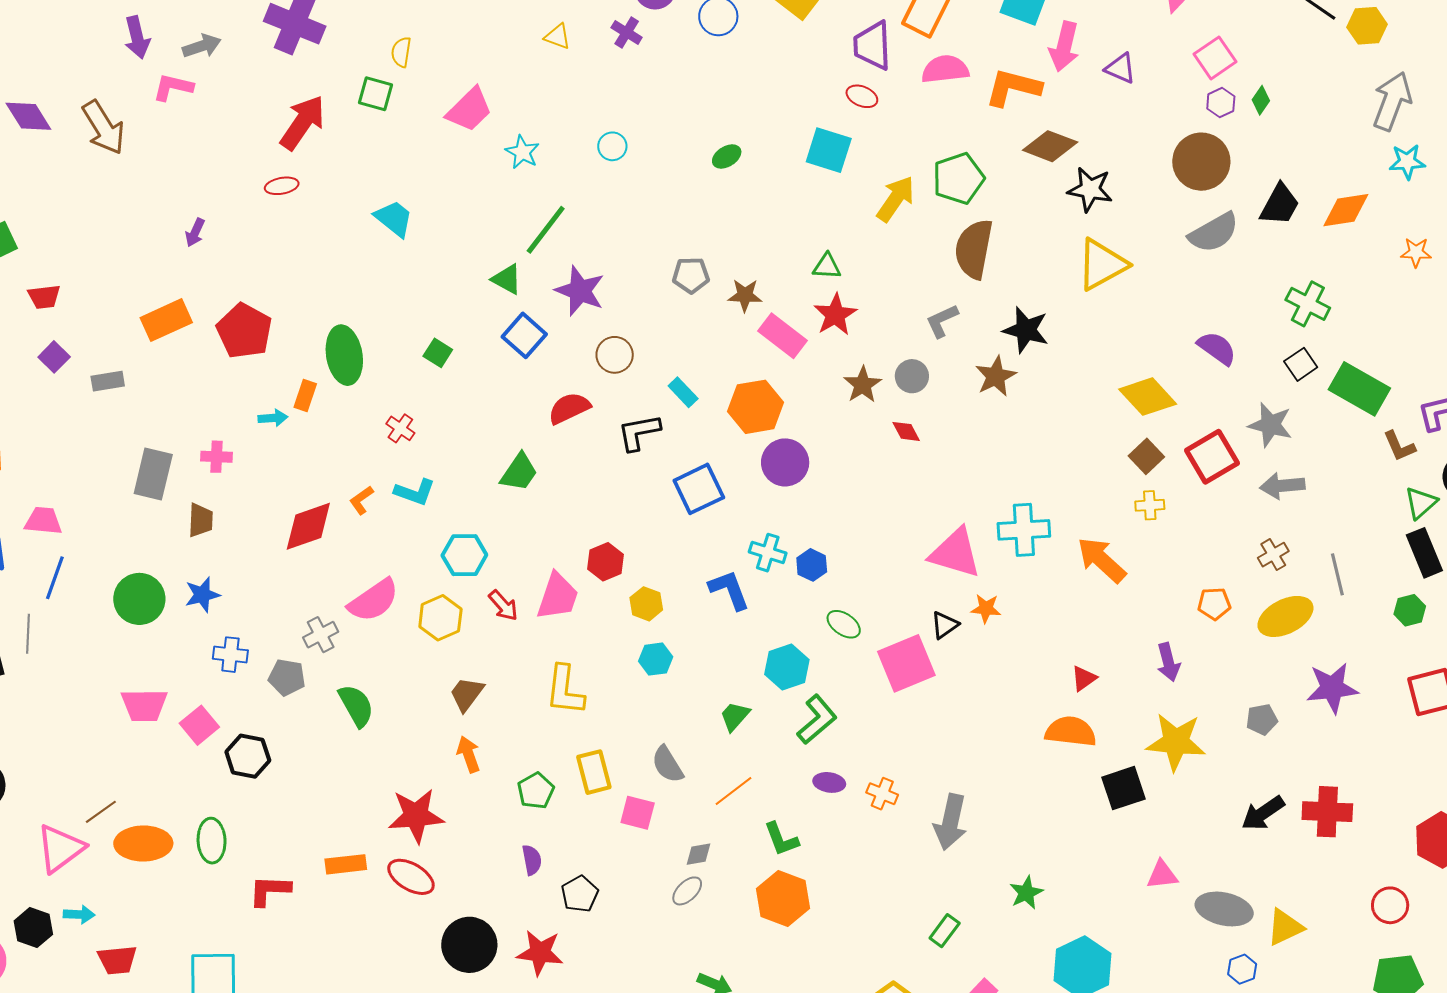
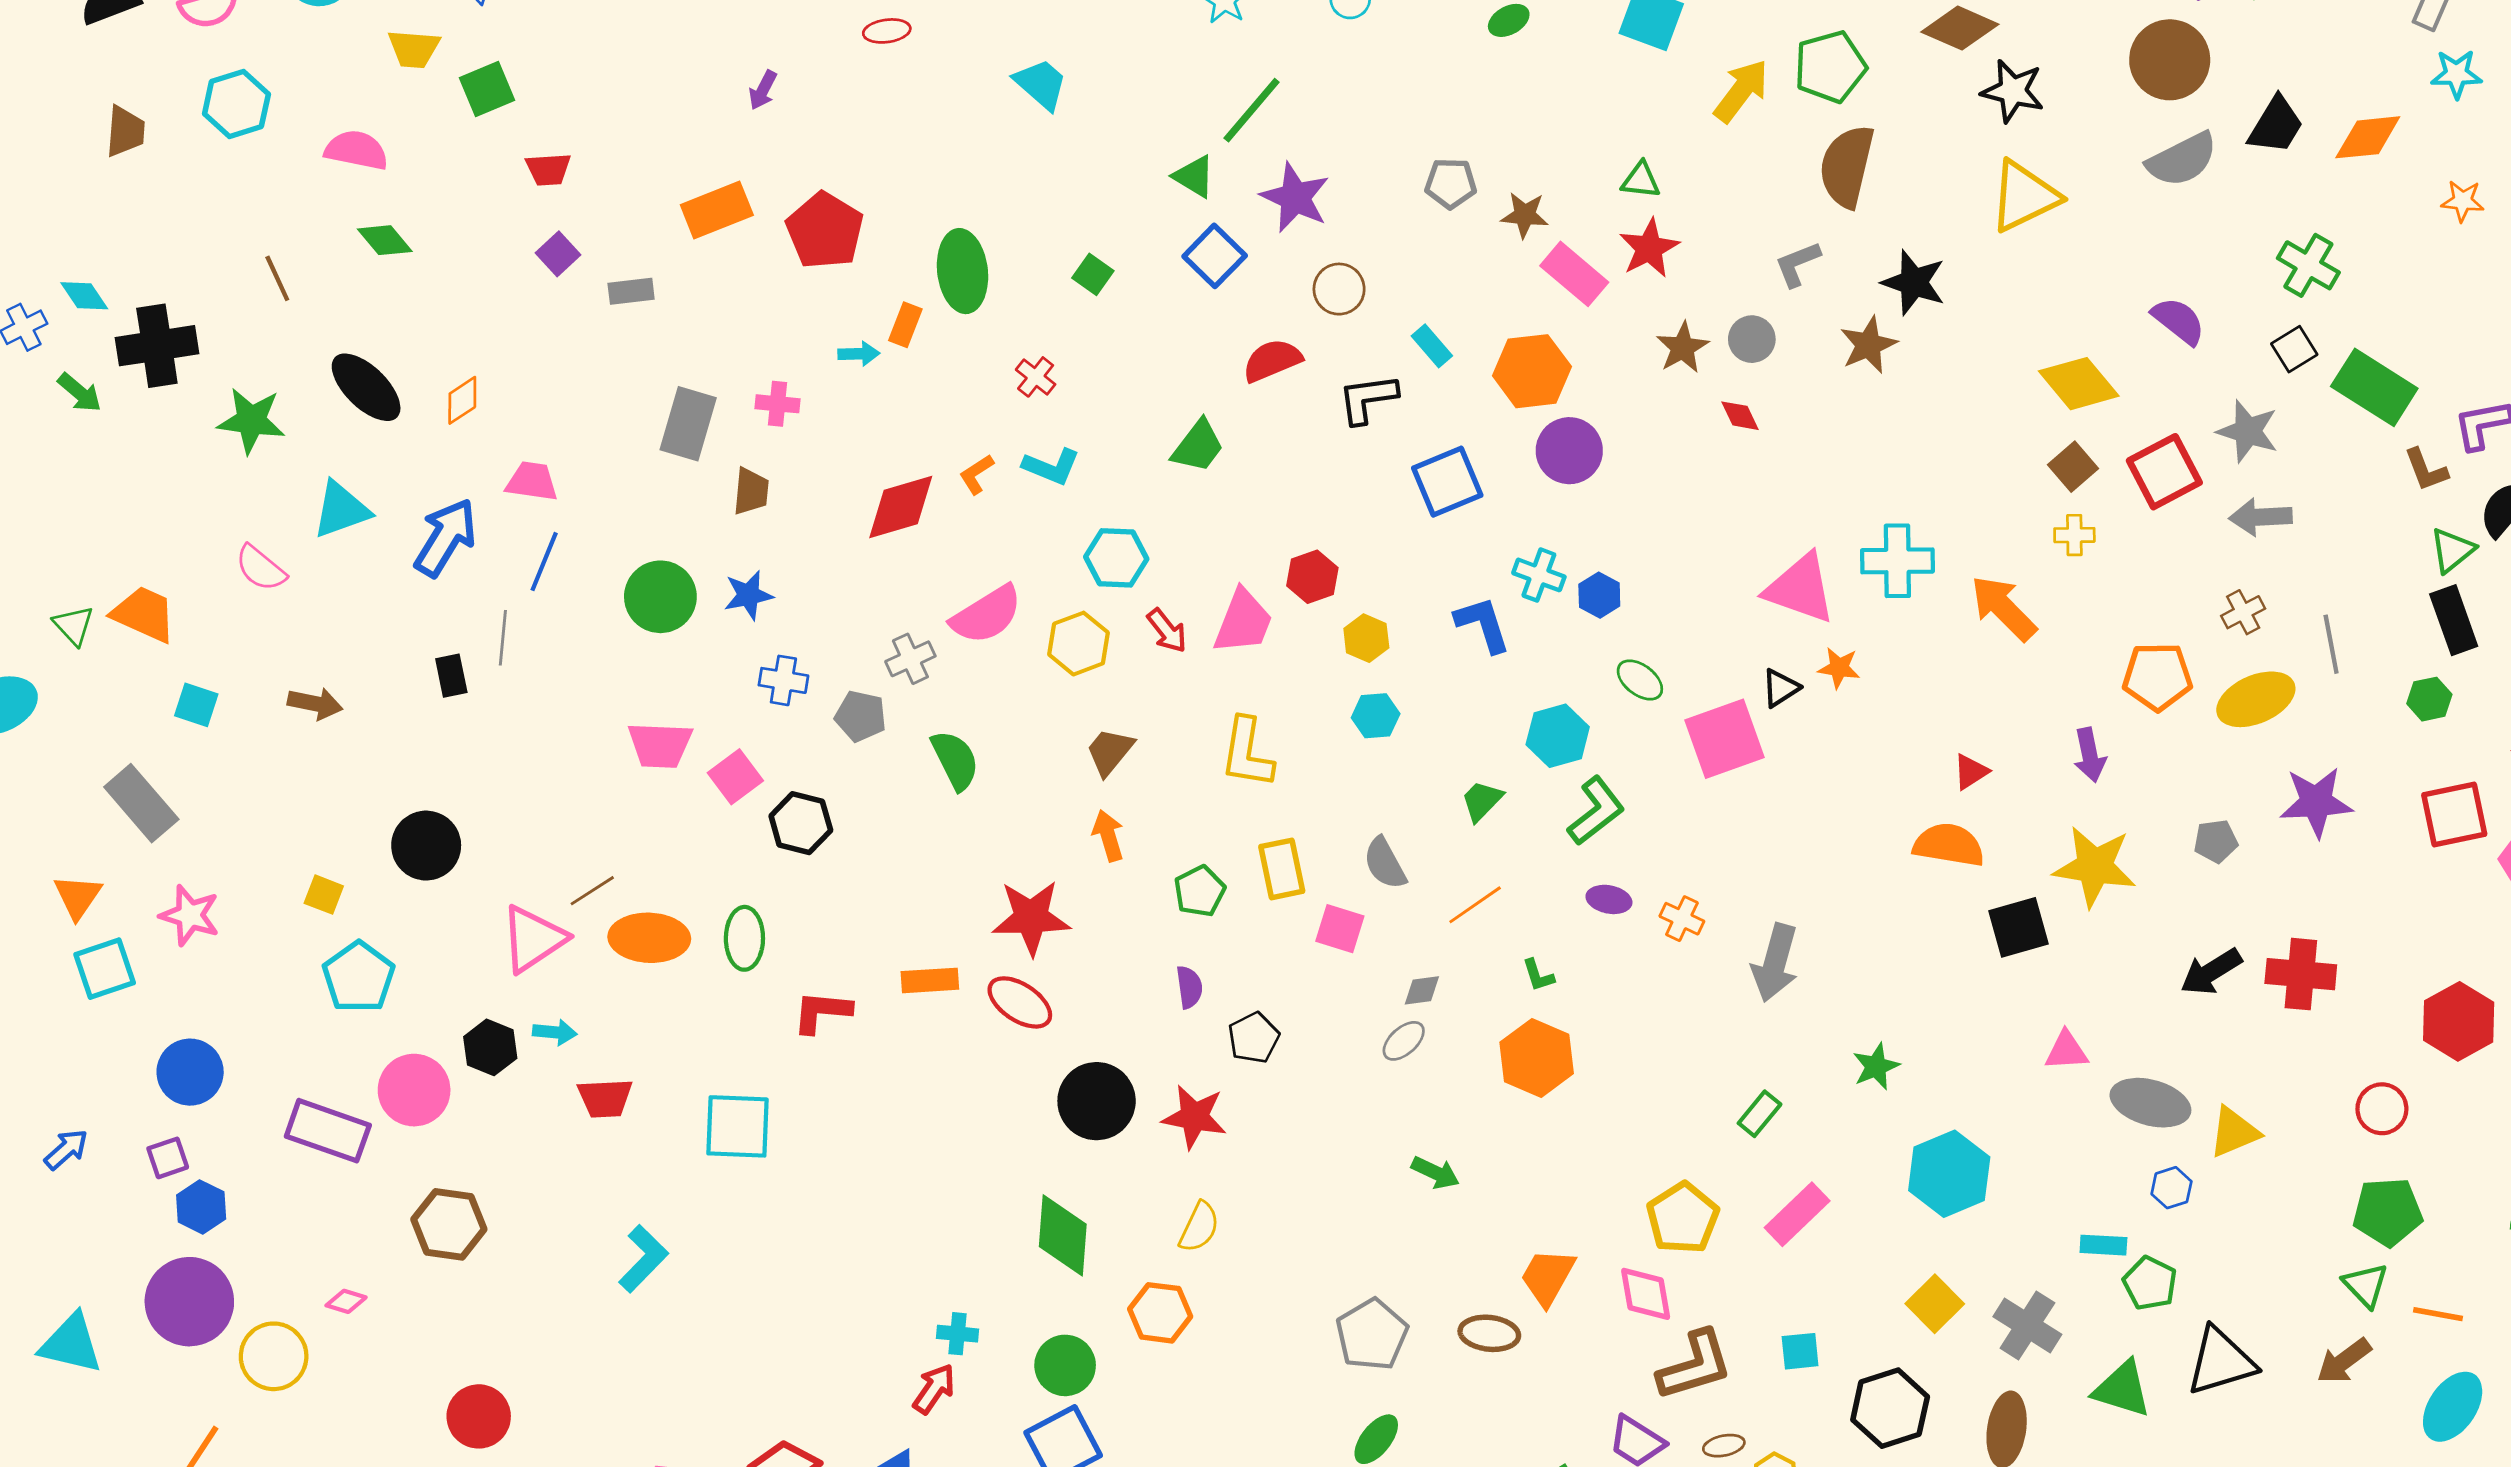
orange pentagon: (1214, 604) -> (2157, 677), size x1.5
green L-shape: (781, 839) -> (1538, 975), size x0.7

